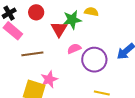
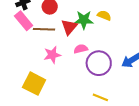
brown line: (32, 54) -> (44, 29), moved
pink star: (49, 79) -> (52, 55), moved

